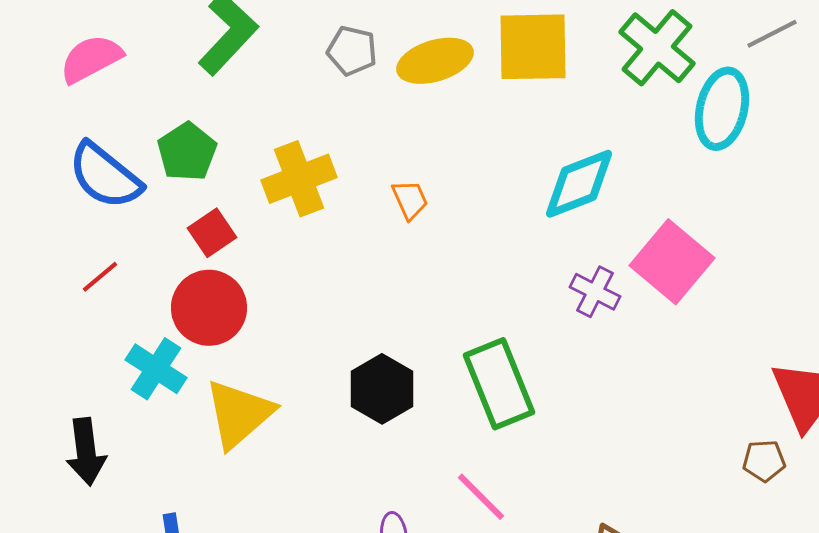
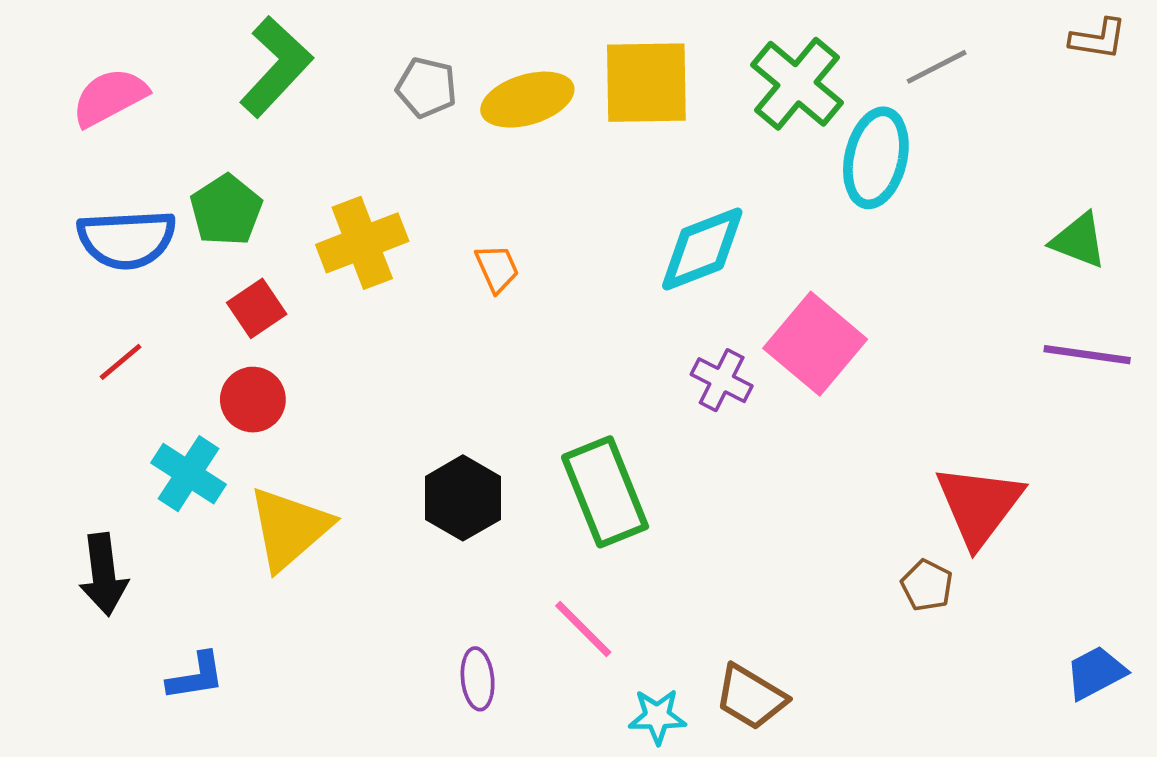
blue semicircle: (105, 176) -> (127, 239), turned -42
red circle: (209, 308) -> (253, 400), size x0.7
brown pentagon: (764, 461) -> (927, 585), turned 30

